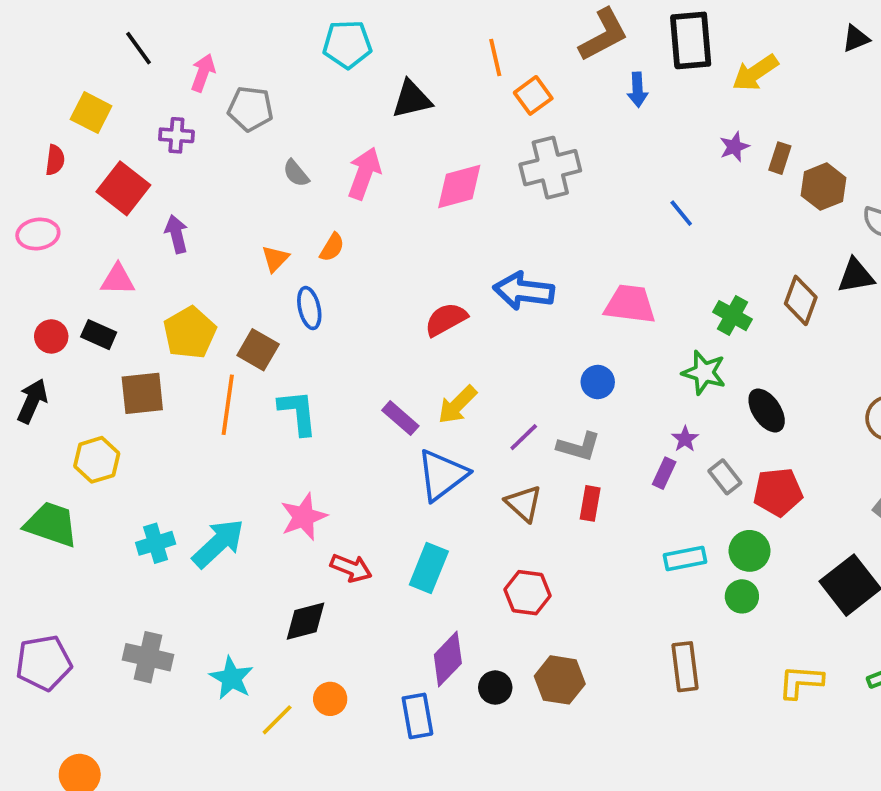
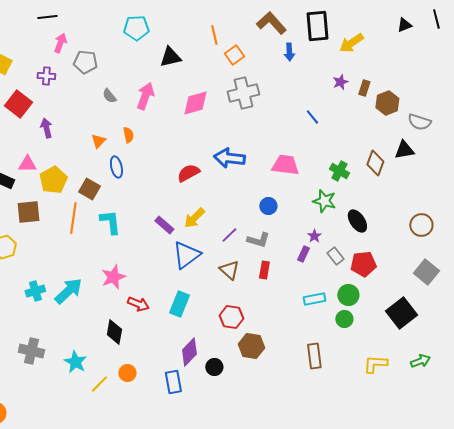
brown L-shape: (603, 35) -> (271, 23), turned -104
black line: (139, 48) -> (47, 17), moved, turned -60
orange semicircle: (332, 247) -> (128, 135), turned -42
pink triangle: (118, 280) -> (27, 164), moved
black diamond: (305, 621) -> (114, 332), turned -65
brown hexagon: (560, 680) -> (251, 346), moved

